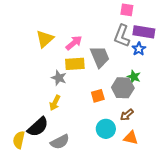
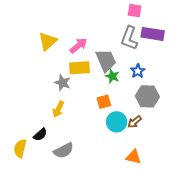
blue star: (139, 49) -> (138, 71), moved
green star: (134, 77) -> (112, 76), moved
gray hexagon: (123, 88) -> (147, 96), moved
black semicircle: (38, 127) -> (40, 135), size x0.6
cyan circle: (106, 129) -> (117, 122), moved
orange triangle: (131, 138) -> (134, 157), moved

